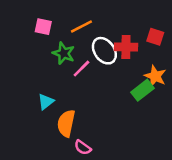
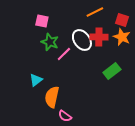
pink square: (43, 27) -> (42, 21), moved
orange line: (81, 27) -> (95, 12), moved
red square: (155, 37) -> (122, 20), moved
orange star: (155, 76) -> (122, 37), moved

